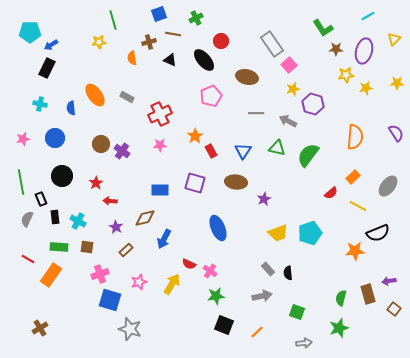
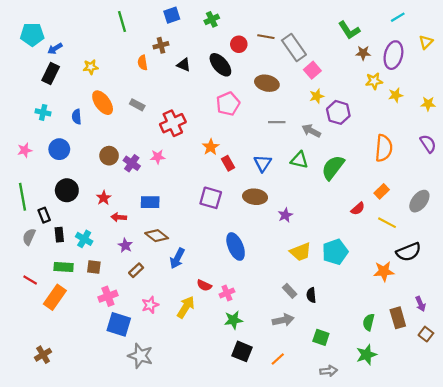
brown line: (173, 34) -> (266, 37), moved
yellow star: (99, 42) -> (91, 67), moved
yellow star: (397, 83) -> (428, 104), moved
pink star: (160, 145) -> (158, 157), moved
blue rectangle: (160, 190) -> (150, 202), moved
brown diamond: (145, 218) -> (157, 236), turned 50
pink cross: (210, 271) -> (227, 293), turned 32
purple arrow: (389, 281) -> (420, 304), turned -104

